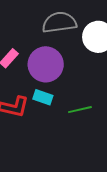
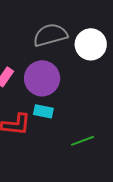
green line: (80, 110) -> (83, 141), moved

